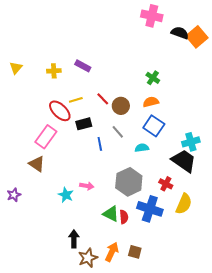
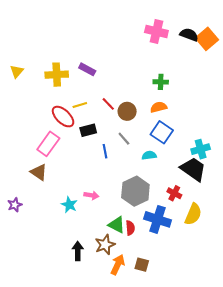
pink cross: (152, 16) -> (156, 32), moved
yellow cross: (54, 71) -> (57, 75), size x1.5
green cross: (153, 78) -> (161, 82), turned -32
brown star: (88, 258) -> (105, 245), moved

